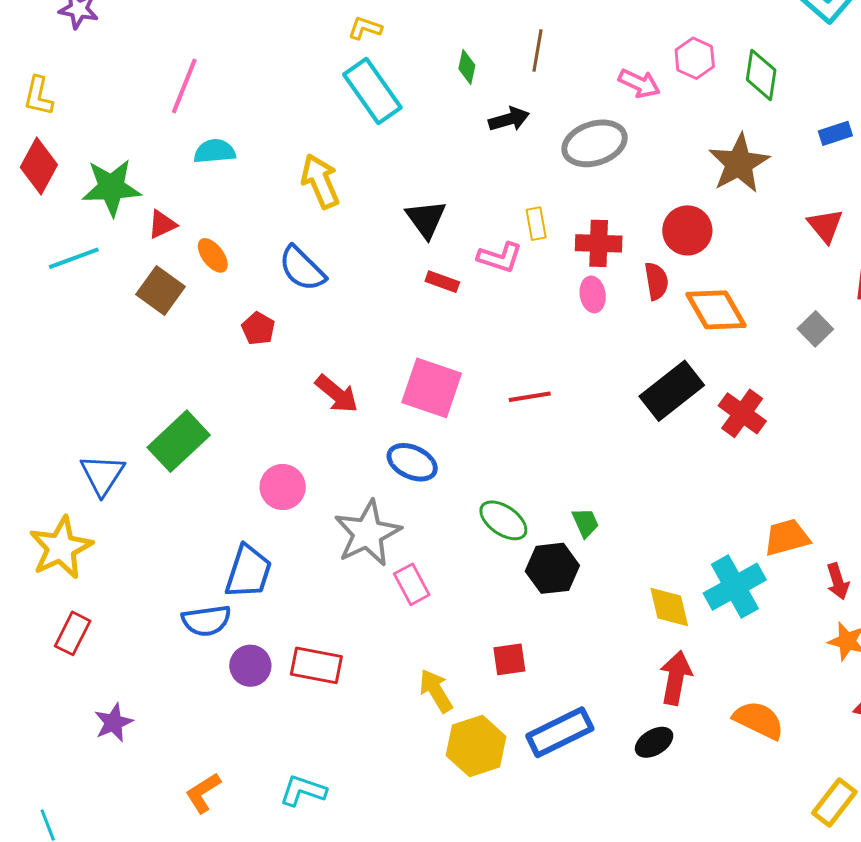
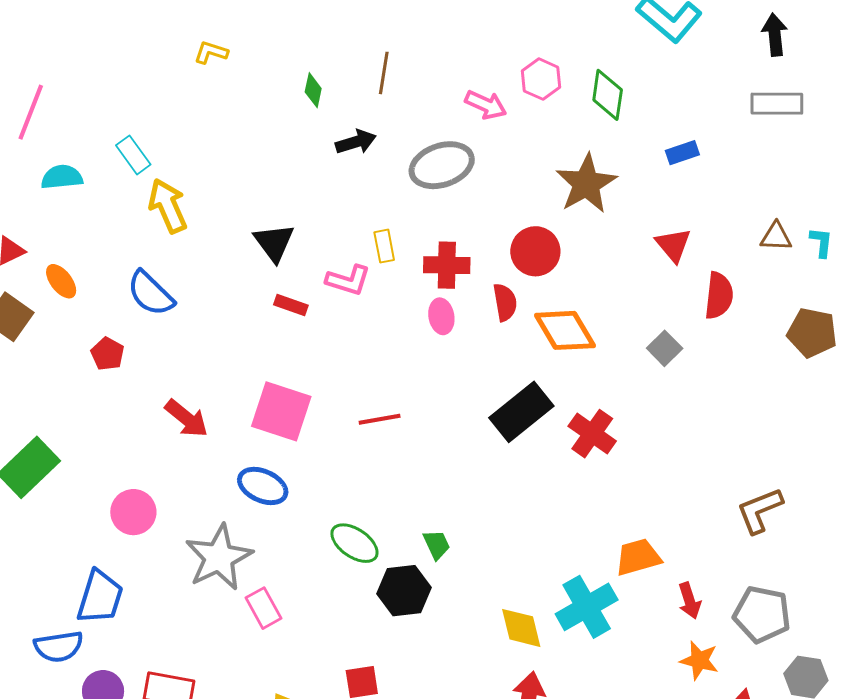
cyan rectangle: (372, 91) -> (133, 155), moved, size x0.6

